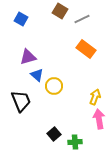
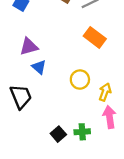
yellow circle: (54, 86) -> (80, 80), moved
green cross: (75, 142) -> (82, 132), moved

